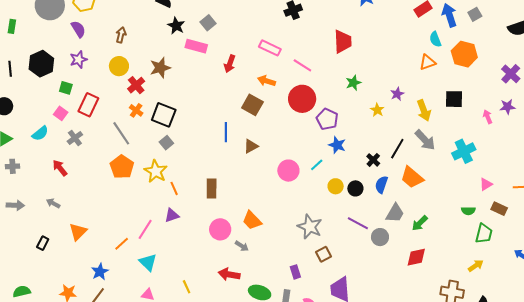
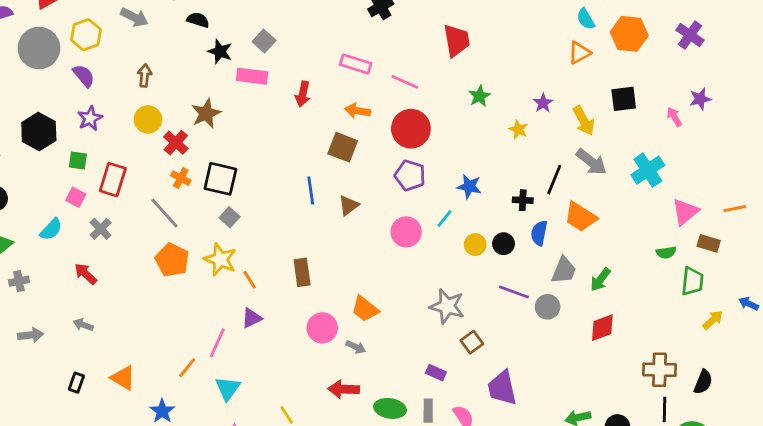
purple cross: (511, 74) -> (690, 35), moved
purple pentagon: (327, 119) -> (410, 175), moved
black cross: (373, 160) -> (523, 200), turned -32
pink triangle: (486, 184) -> (685, 212), size x1.5
orange triangle: (78, 232) -> (123, 378), moved, turned -36
cyan triangle: (148, 262) -> (228, 388), turned 30
yellow arrow: (476, 266) -> (713, 320), moved
purple rectangle: (295, 272) -> (436, 373), turned -40

